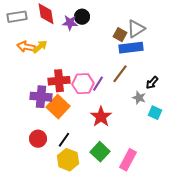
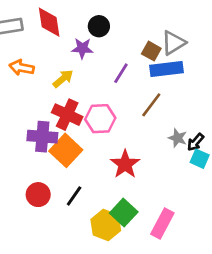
purple star: (70, 23) -> (82, 48), moved
yellow arrow: (40, 47) -> (63, 79), moved
red cross: (59, 81) -> (67, 115), turned 30
black arrow: (152, 83) -> (195, 142), moved
purple line: (98, 84) -> (121, 73), moved
yellow hexagon: (68, 160) -> (106, 225), moved

